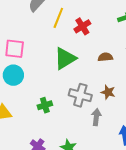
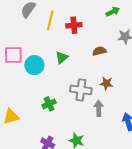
red cross: (82, 26) -> (74, 25), turned 35
green triangle: (65, 58) -> (62, 58), size x0.6
cyan circle: (13, 75) -> (34, 65), moved

